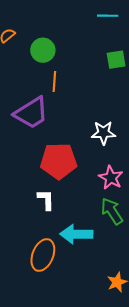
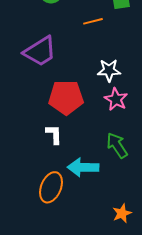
orange line: (54, 82) -> (93, 21), moved, turned 72
pink star: (111, 178) -> (116, 99), moved

